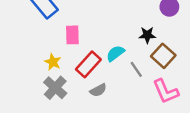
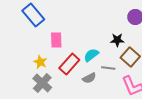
gray line: (136, 69) -> (108, 68), turned -48
gray semicircle: (98, 90) -> (89, 78), moved

